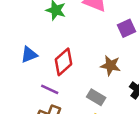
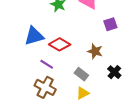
blue triangle: (29, 55) -> (34, 36), size x1.5
red diamond: (63, 62) -> (60, 44), turned 65

